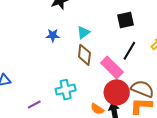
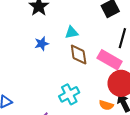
cyan triangle: (83, 32) -> (71, 32), turned 40

